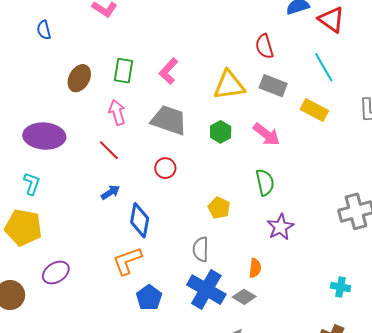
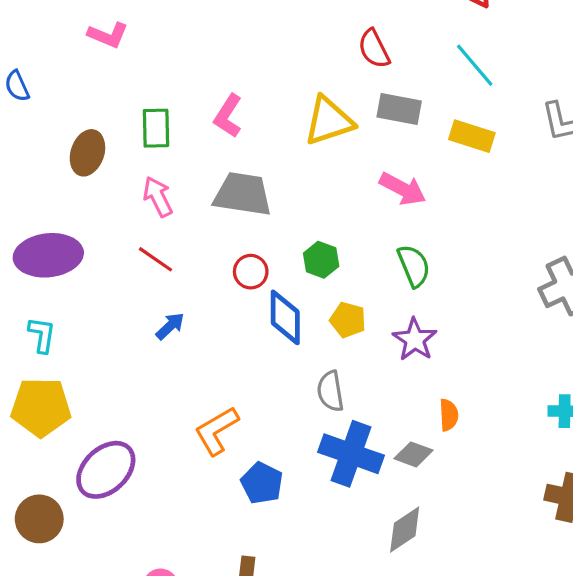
green hexagon: (221, 132) -> (321, 260), moved
blue diamond: (140, 220) -> (285, 317), moved
purple star: (280, 227) -> (415, 340), moved
orange semicircle: (255, 268) -> (449, 415), moved
purple ellipse: (56, 273) -> (106, 470), size x1.4

